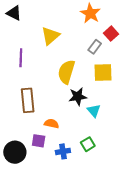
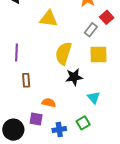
yellow triangle: (50, 36) -> (49, 19), turned 48
purple line: (21, 58) -> (16, 52), moved
brown rectangle: (28, 100) -> (26, 80), size x0.6
cyan triangle: (94, 111) -> (94, 98), moved

